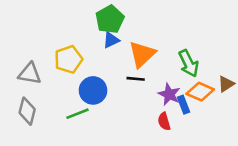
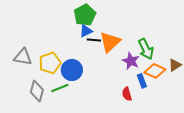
yellow pentagon: (68, 59) -> (50, 63), moved
black line: (136, 79) -> (94, 40), moved
purple star: (169, 94) -> (131, 61), moved
gray diamond: (27, 111) -> (37, 91), moved

